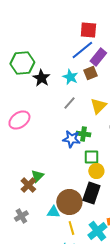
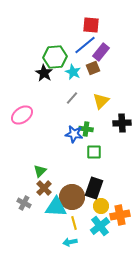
green hexagon: (22, 63) -> (55, 57), moved
yellow circle: (96, 171) -> (101, 206), moved
brown cross: (28, 185) -> (44, 188), moved
cyan triangle: (53, 212) -> (56, 207), size x1.6
gray cross: (21, 216) -> (24, 203), moved, turned -32

